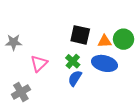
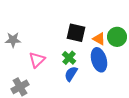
orange triangle: (104, 41) -> (99, 39), turned 32
blue ellipse: (104, 63) -> (99, 60), turned 60

